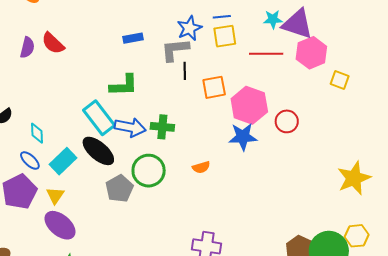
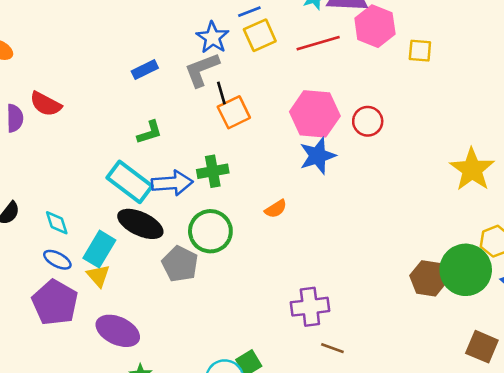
green L-shape: (124, 85) -> (150, 132), size x0.7
orange square: (214, 87) -> (234, 112), moved
yellow triangle: (55, 195) -> (98, 276), moved

